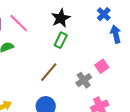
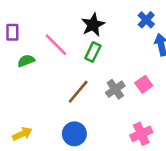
pink line: (19, 23) -> (56, 45), moved
gray cross: (84, 80) -> (115, 89), moved

